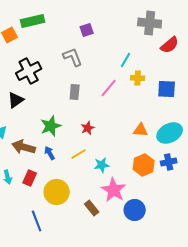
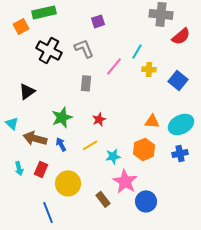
black cross: (29, 71) -> (49, 50), moved, turned -35
pink line: (109, 88) -> (114, 66), moved
blue square: (167, 89) -> (178, 80), turned 36
orange hexagon: (144, 165) -> (144, 149), moved

